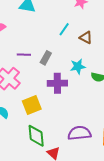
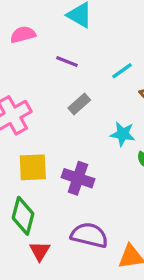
purple line: (24, 55) -> (67, 61), moved
purple cross: (57, 83) -> (78, 178), moved

